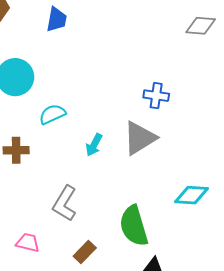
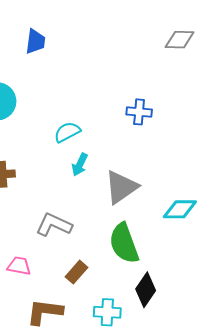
cyan semicircle: (52, 114) -> (67, 132), moved
gray triangle: (140, 138) -> (121, 187), moved
gray L-shape: (65, 203) -> (54, 225), turned 87

